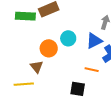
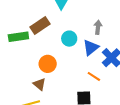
cyan circle: (68, 38) -> (69, 39), moved
orange line: (92, 70) -> (94, 76), turned 32

